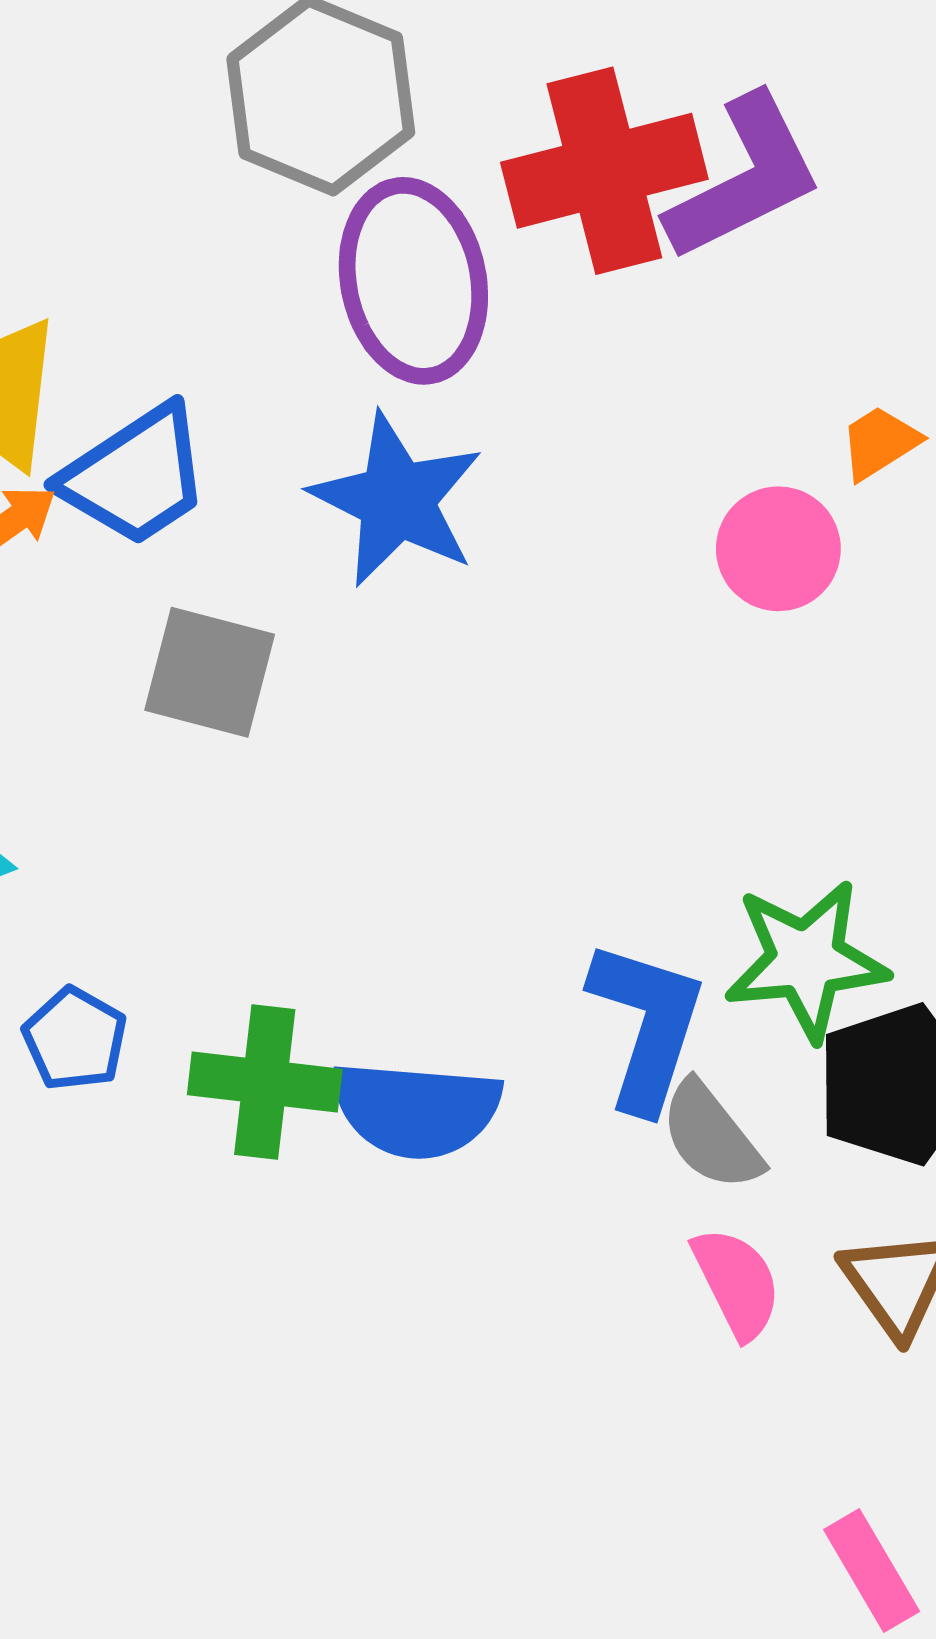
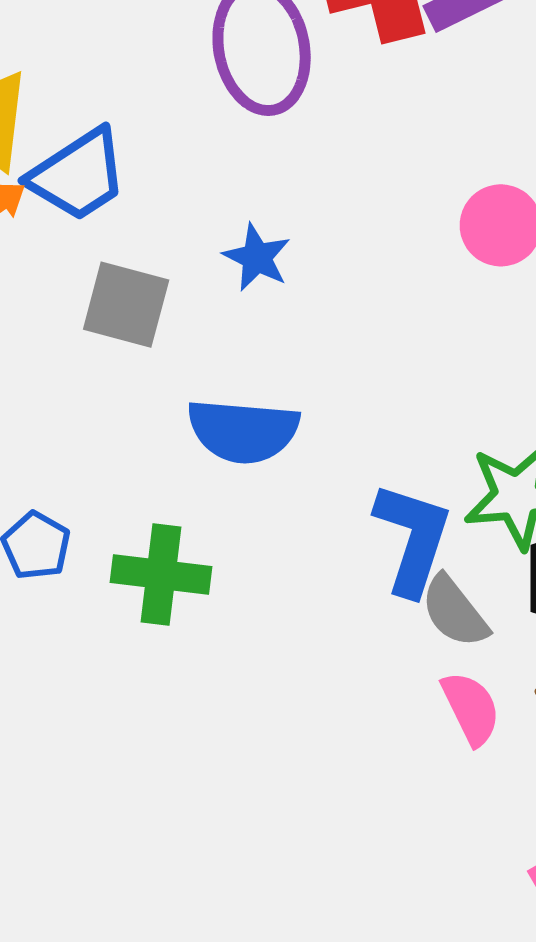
blue star: (397, 500) -> (257, 257), moved, size x0.6
blue semicircle: (416, 1109) -> (243, 431), moved

